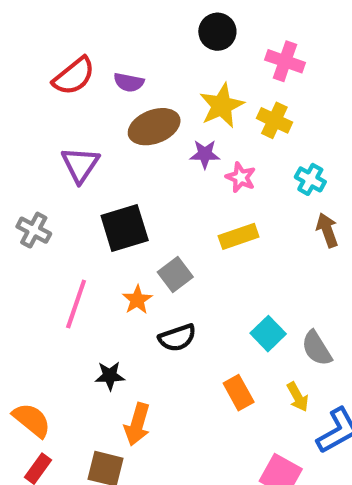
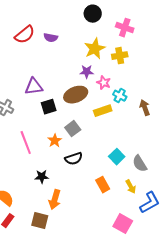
yellow cross: (274, 120) -> (120, 56), turned -35
brown ellipse: (154, 127) -> (76, 95), moved
purple triangle: (80, 165) -> (34, 87), moved, turned 48
cyan cross: (310, 179) -> (120, 96), moved
black square: (125, 228) -> (49, 107), size x0.7
pink line: (76, 304) -> (26, 143), turned -40

